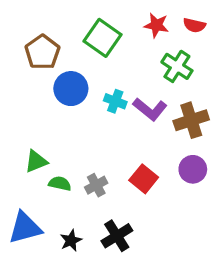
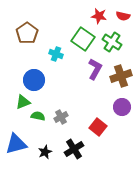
green square: (103, 38) -> (83, 39), moved
blue circle: (71, 89) -> (34, 80), moved
cyan cross: (115, 101) -> (56, 54), moved
purple L-shape: (150, 109) -> (95, 69), turned -100
red square: (144, 179) -> (98, 127), moved

